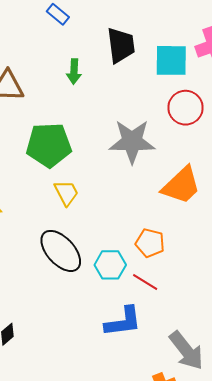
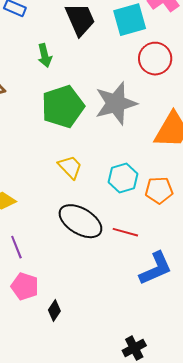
green pentagon: (49, 145) -> (63, 107), moved
cyan hexagon: (110, 265) -> (123, 178), moved
red line: (145, 282) -> (125, 232), moved

